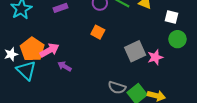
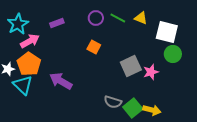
white square: (171, 17) -> (167, 32), size x1.6
pink arrow: (49, 50) -> (30, 41), moved
purple arrow: (65, 66) -> (61, 81), size x1.6

